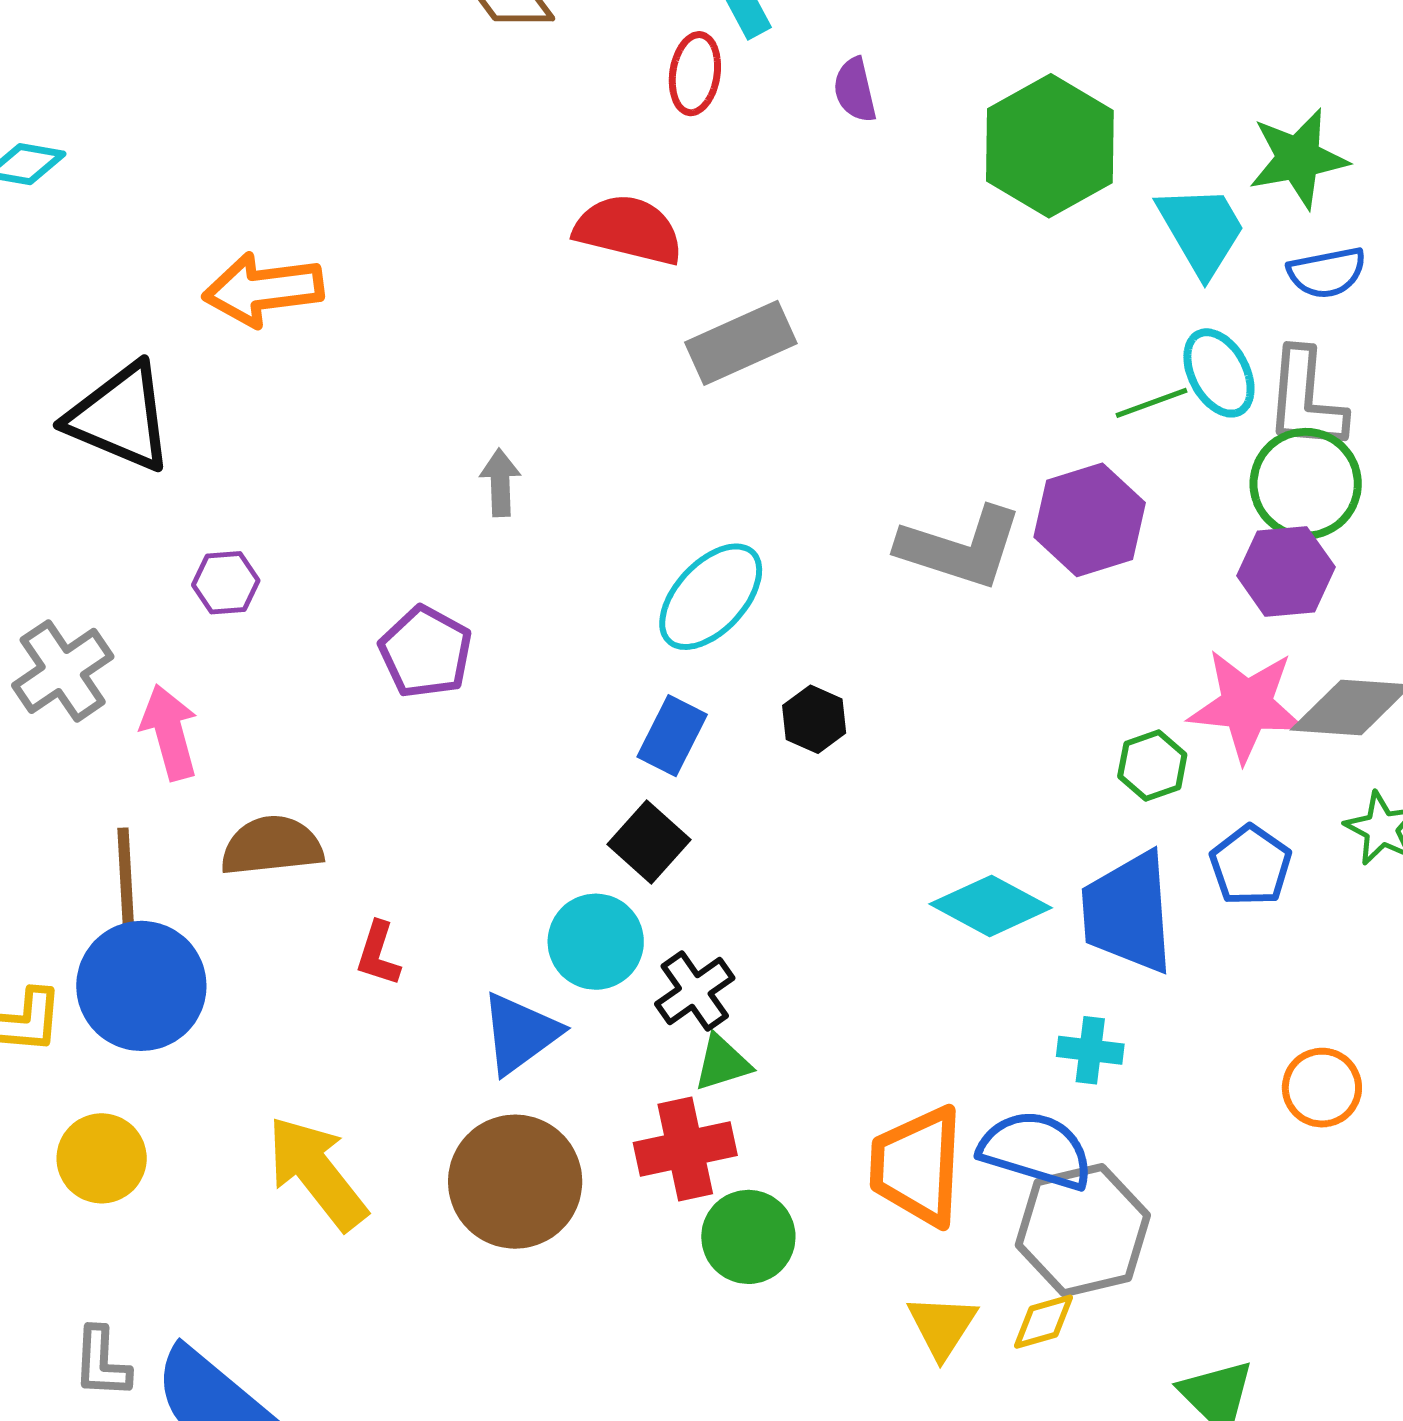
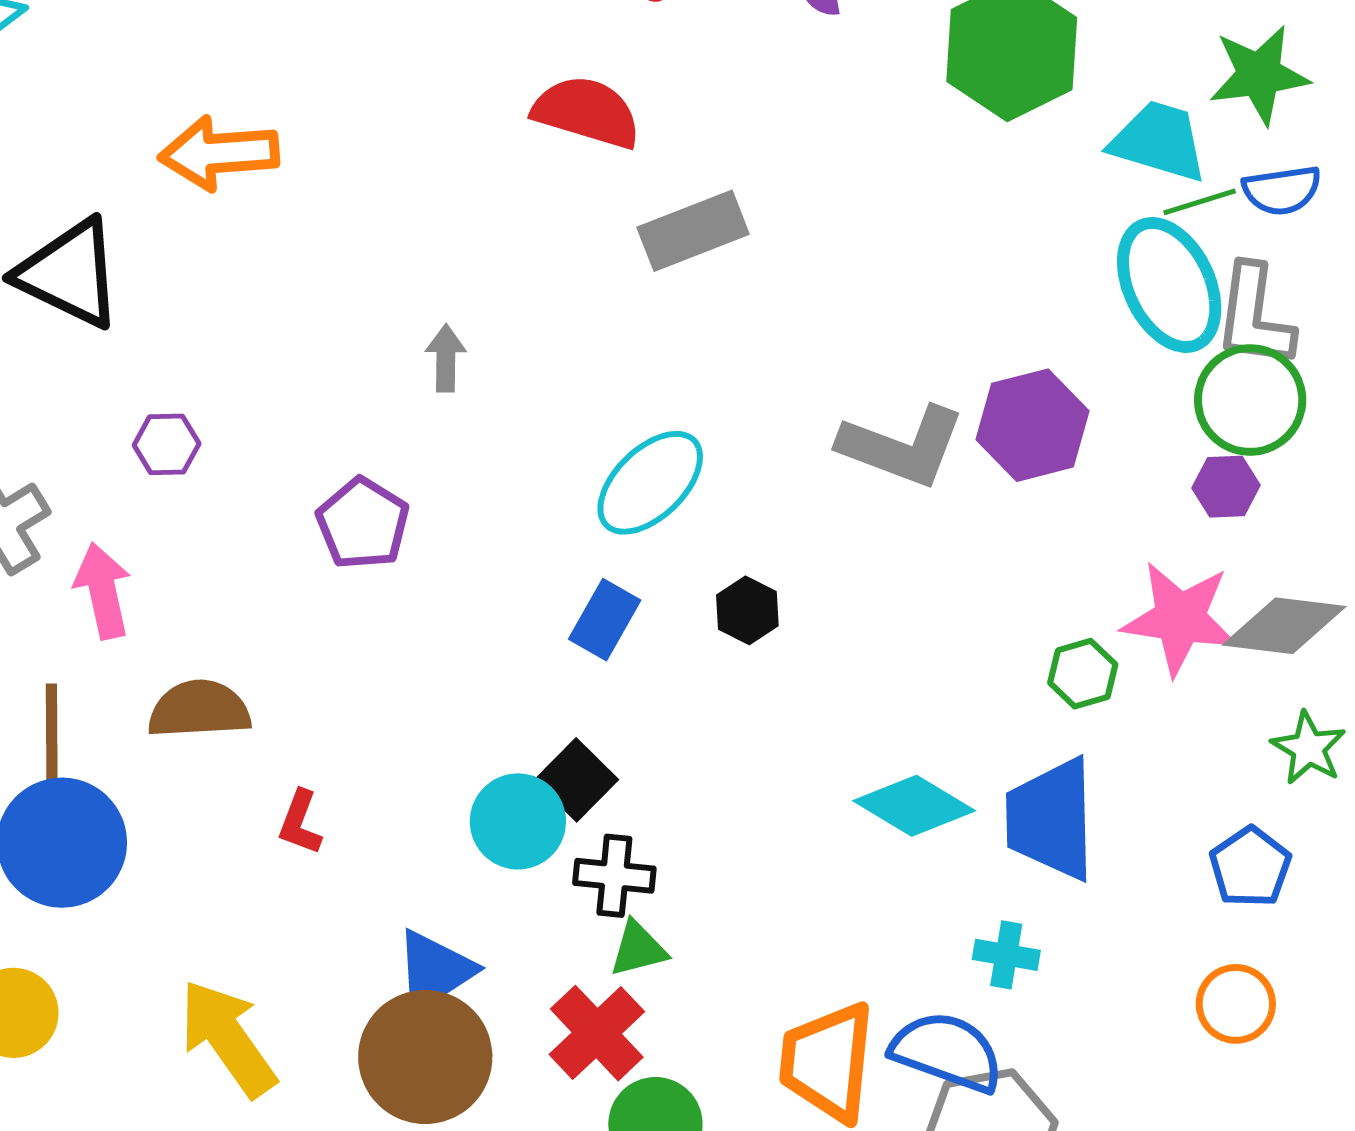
cyan trapezoid: (1201, 230) -> (1159, 141), turned -46
cyan ellipse: (1219, 373) -> (1169, 285), size x1.5
green line: (1152, 403) -> (1200, 202), moved
purple hexagon: (1286, 571) -> (1226, 487), size x0.7
black square: (649, 842) -> (576, 780), moved
blue pentagon: (1251, 865) -> (1250, 867), moved
black cross: (695, 991) -> (614, 876), turned 38
blue triangle: (520, 1033) -> (434, 971), moved
red cross: (685, 1149) -> (597, 1033), turned -34

